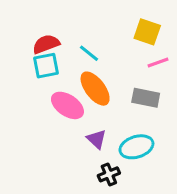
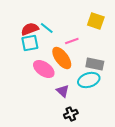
cyan line: (89, 53) -> (47, 28), moved
pink line: (158, 62) -> (72, 41), moved
cyan ellipse: (136, 147) -> (89, 80), moved

